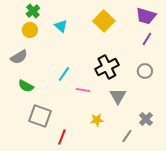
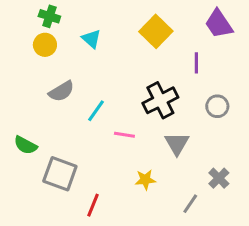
green cross: (33, 11) -> (49, 16), turned -32
purple trapezoid: (146, 16) -> (219, 24), turned 40
purple line: (147, 39) -> (196, 63), moved, turned -32
gray semicircle: (19, 57) -> (61, 91), moved
green semicircle: (26, 86) -> (25, 145), moved

